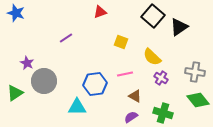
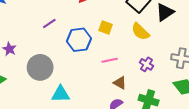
yellow semicircle: (152, 57) -> (140, 32), moved
gray circle: (44, 81) -> (40, 67), moved
blue hexagon: (95, 84) -> (79, 40), moved

